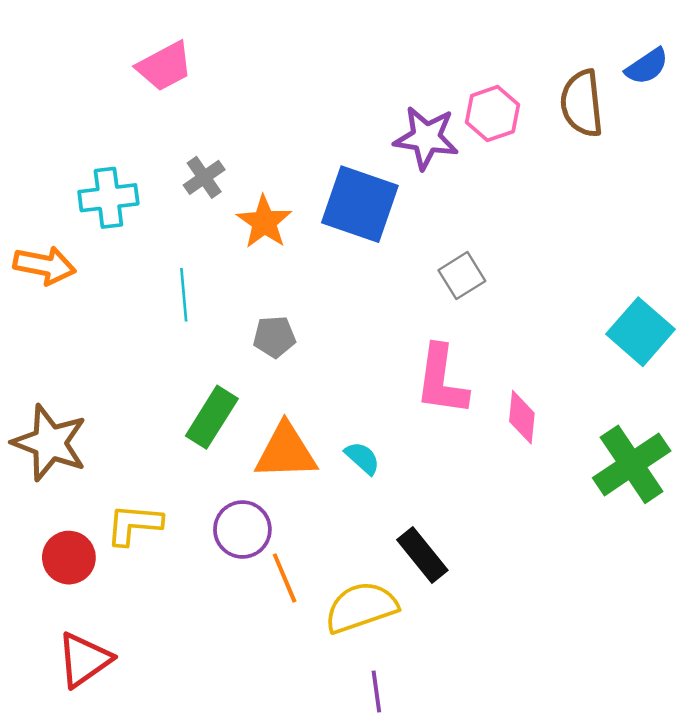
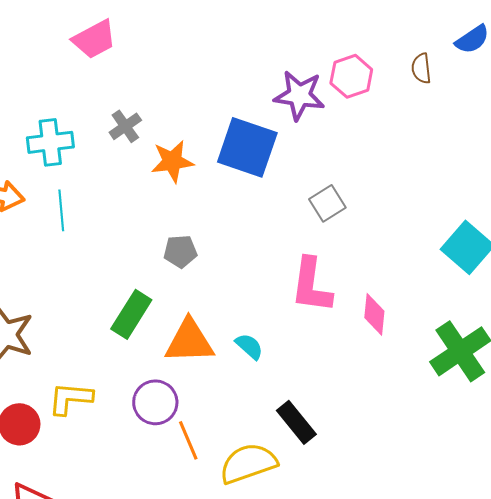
brown semicircle: (582, 103) -> (421, 68), size x0.6
orange star: (264, 222) -> (172, 161), turned 30
cyan line: (184, 295) -> (61, 210), moved

